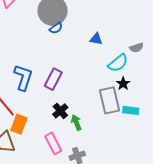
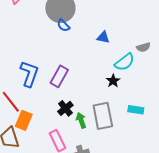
blue semicircle: (56, 28) -> (63, 25), turned 80
black star: (123, 84) -> (113, 81), moved
gray rectangle: (110, 100) -> (103, 116), moved

